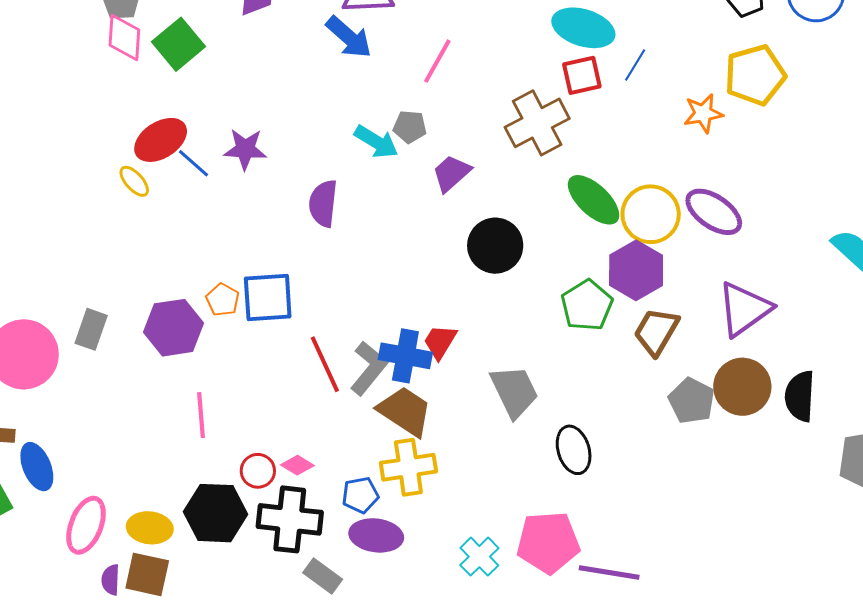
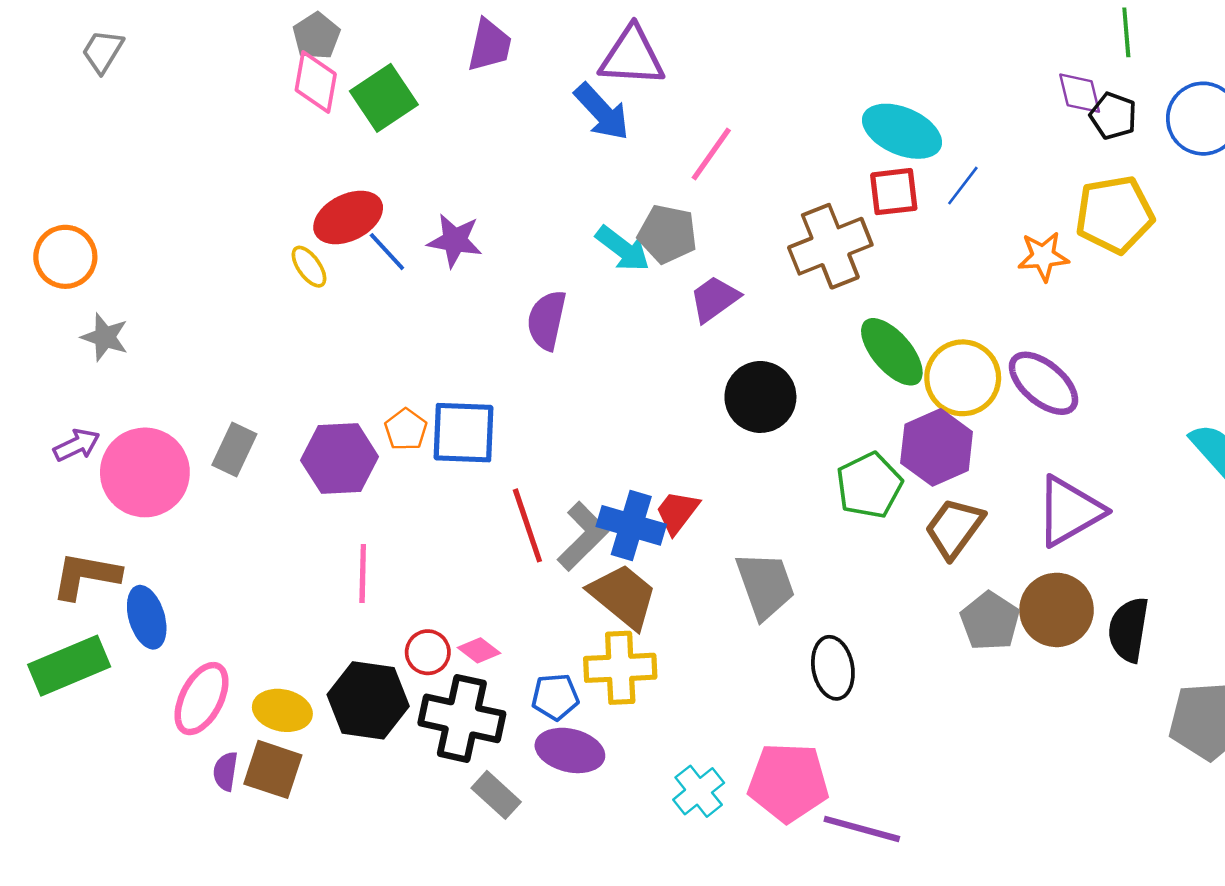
gray pentagon: (410, 127) -> (667, 234), size x1.4

